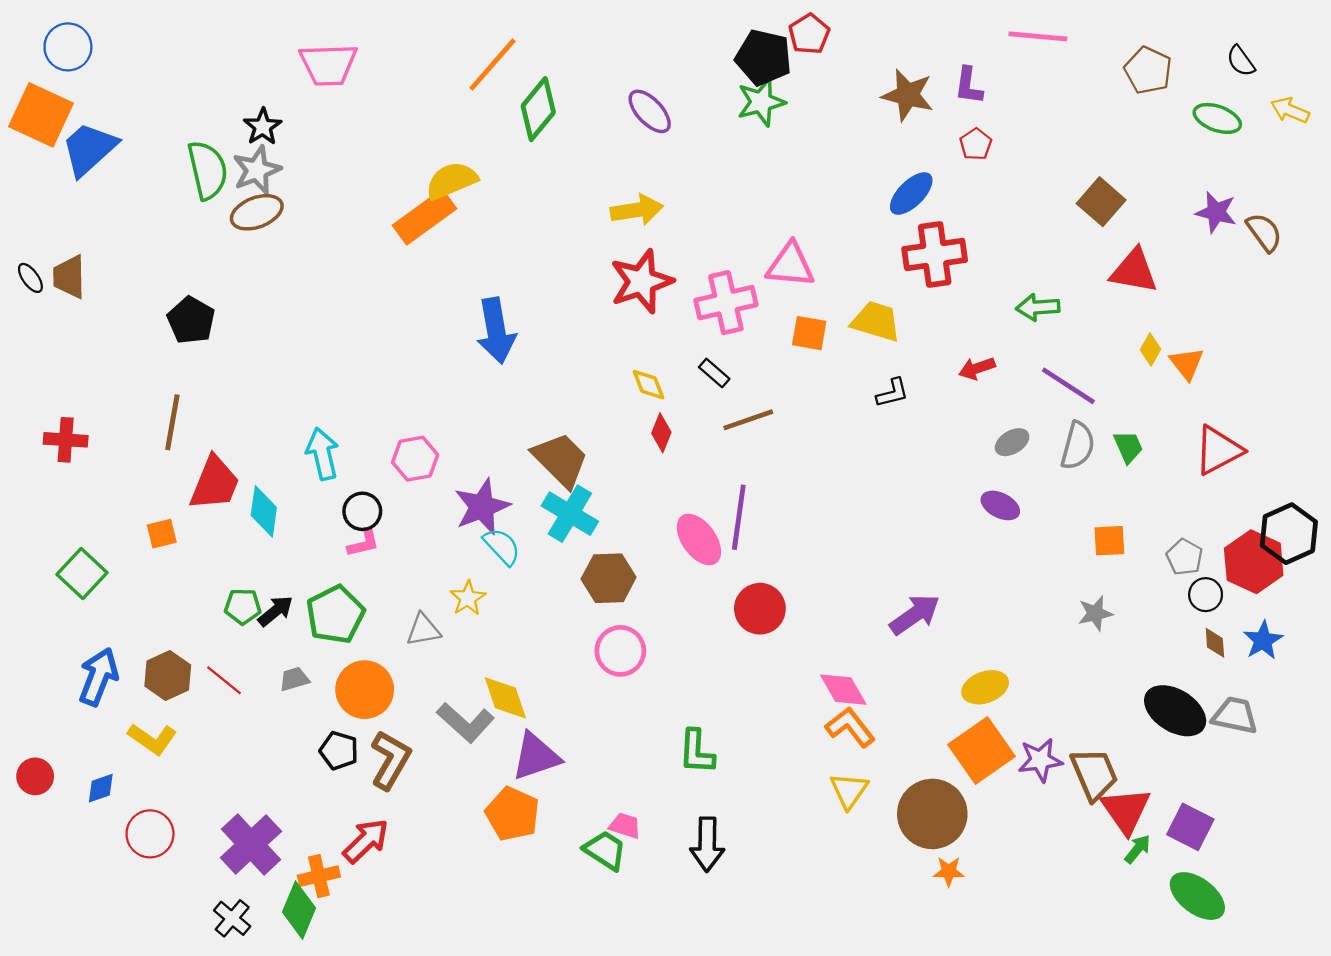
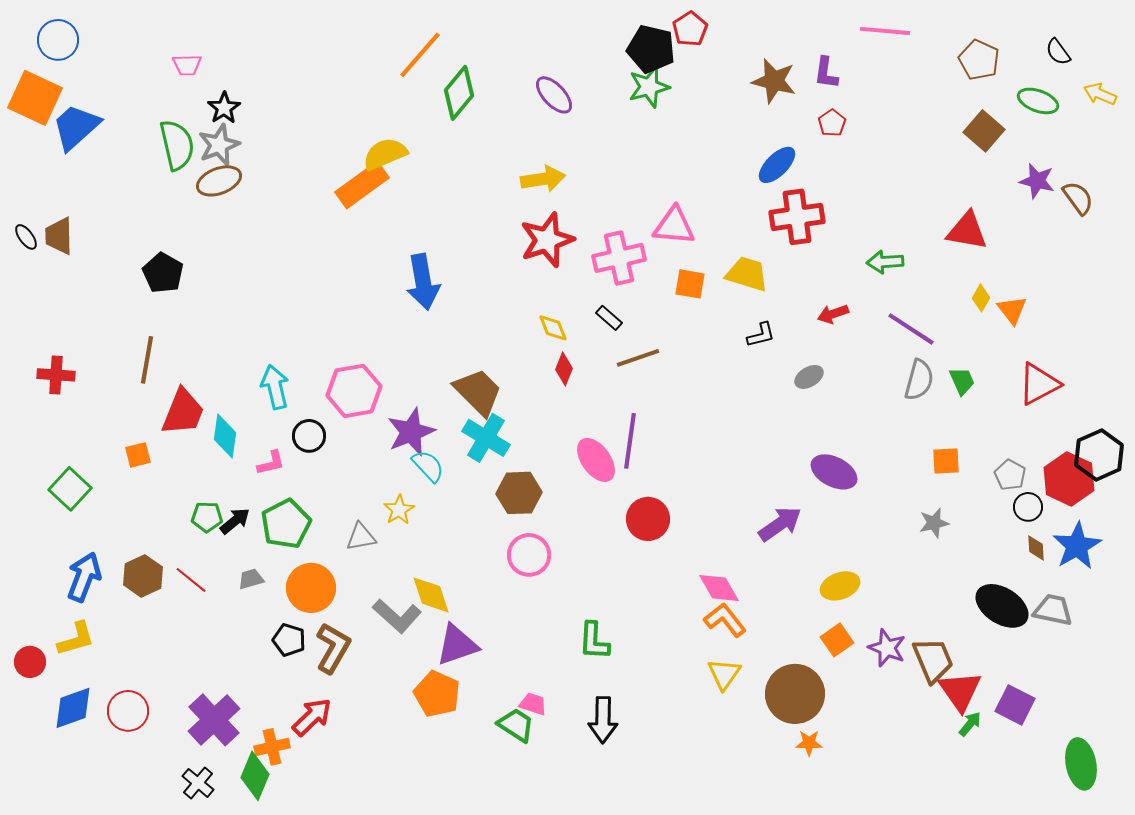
pink trapezoid: (328, 65) -> (187, 65), moved, size x0.6
brown square: (1101, 202) -> (984, 131), moved
gray ellipse: (1012, 442) -> (809, 377), moved
pink hexagon: (415, 459) -> (354, 391), size x1.4
purple ellipse: (1000, 505) -> (834, 472), moved, size x1.4
pink L-shape: (364, 543) -> (271, 463), moved
blue star: (1263, 640) -> (1077, 546), size x1.4
yellow L-shape: (152, 739) -> (76, 639), moved, turned -51
orange square: (982, 751) -> (837, 640), size x0.6
purple star: (1040, 760) -> (887, 648), turned 30
blue diamond: (101, 788) -> (73, 708), moved, size x1.6
green ellipse: (1197, 896) -> (1081, 764), moved, turned 42

